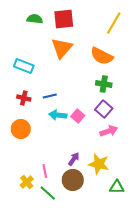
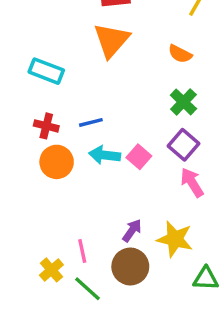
orange semicircle: (102, 56) -> (180, 54), size x0.6
green cross: (104, 84) -> (183, 102), turned 35
orange circle: (21, 129) -> (57, 162), moved
pink arrow: (109, 131) -> (192, 182), turned -102

